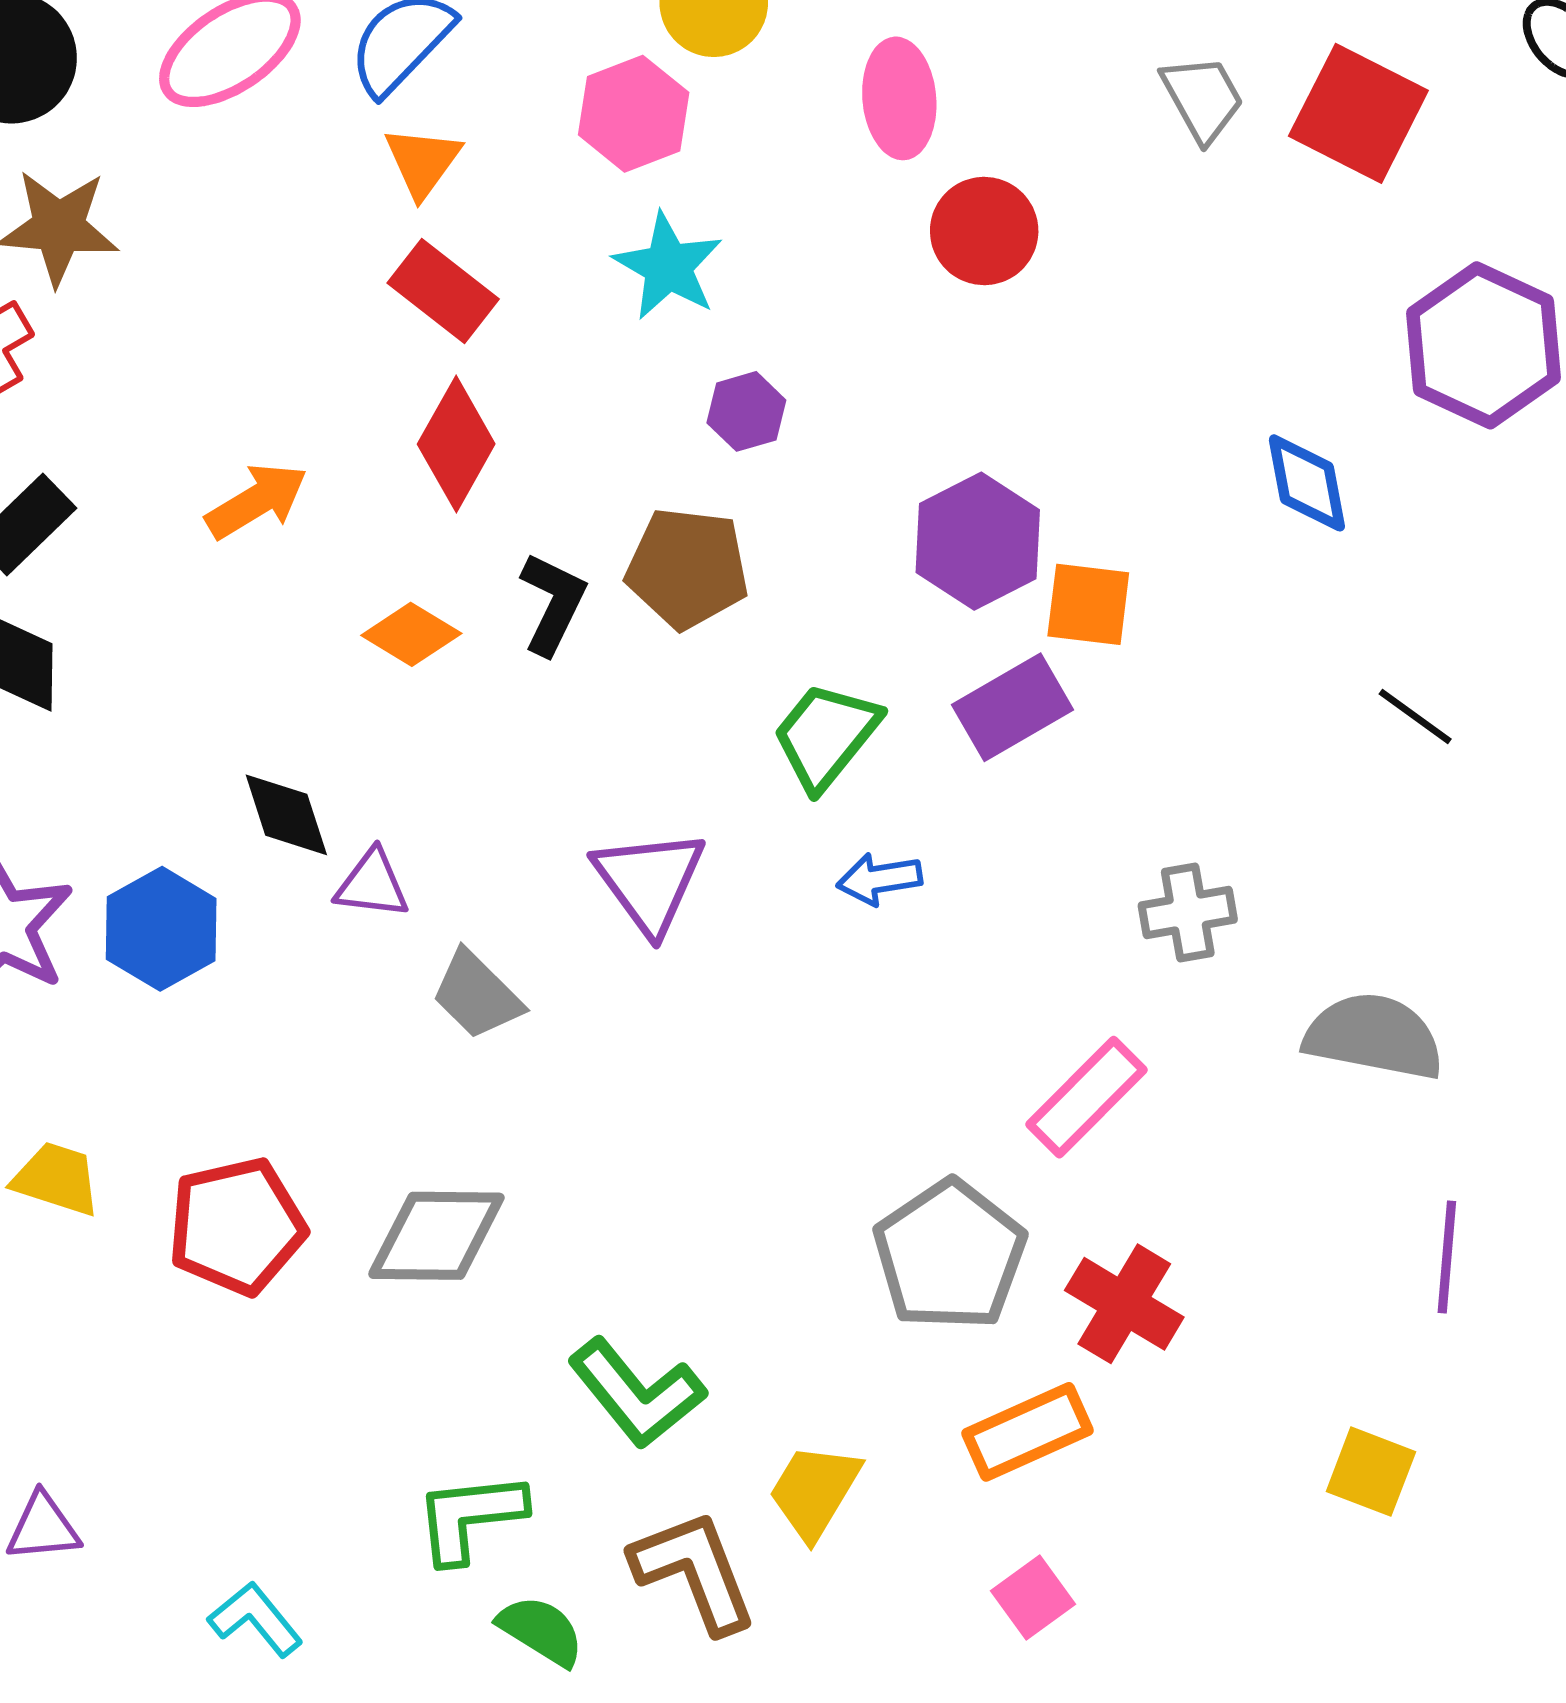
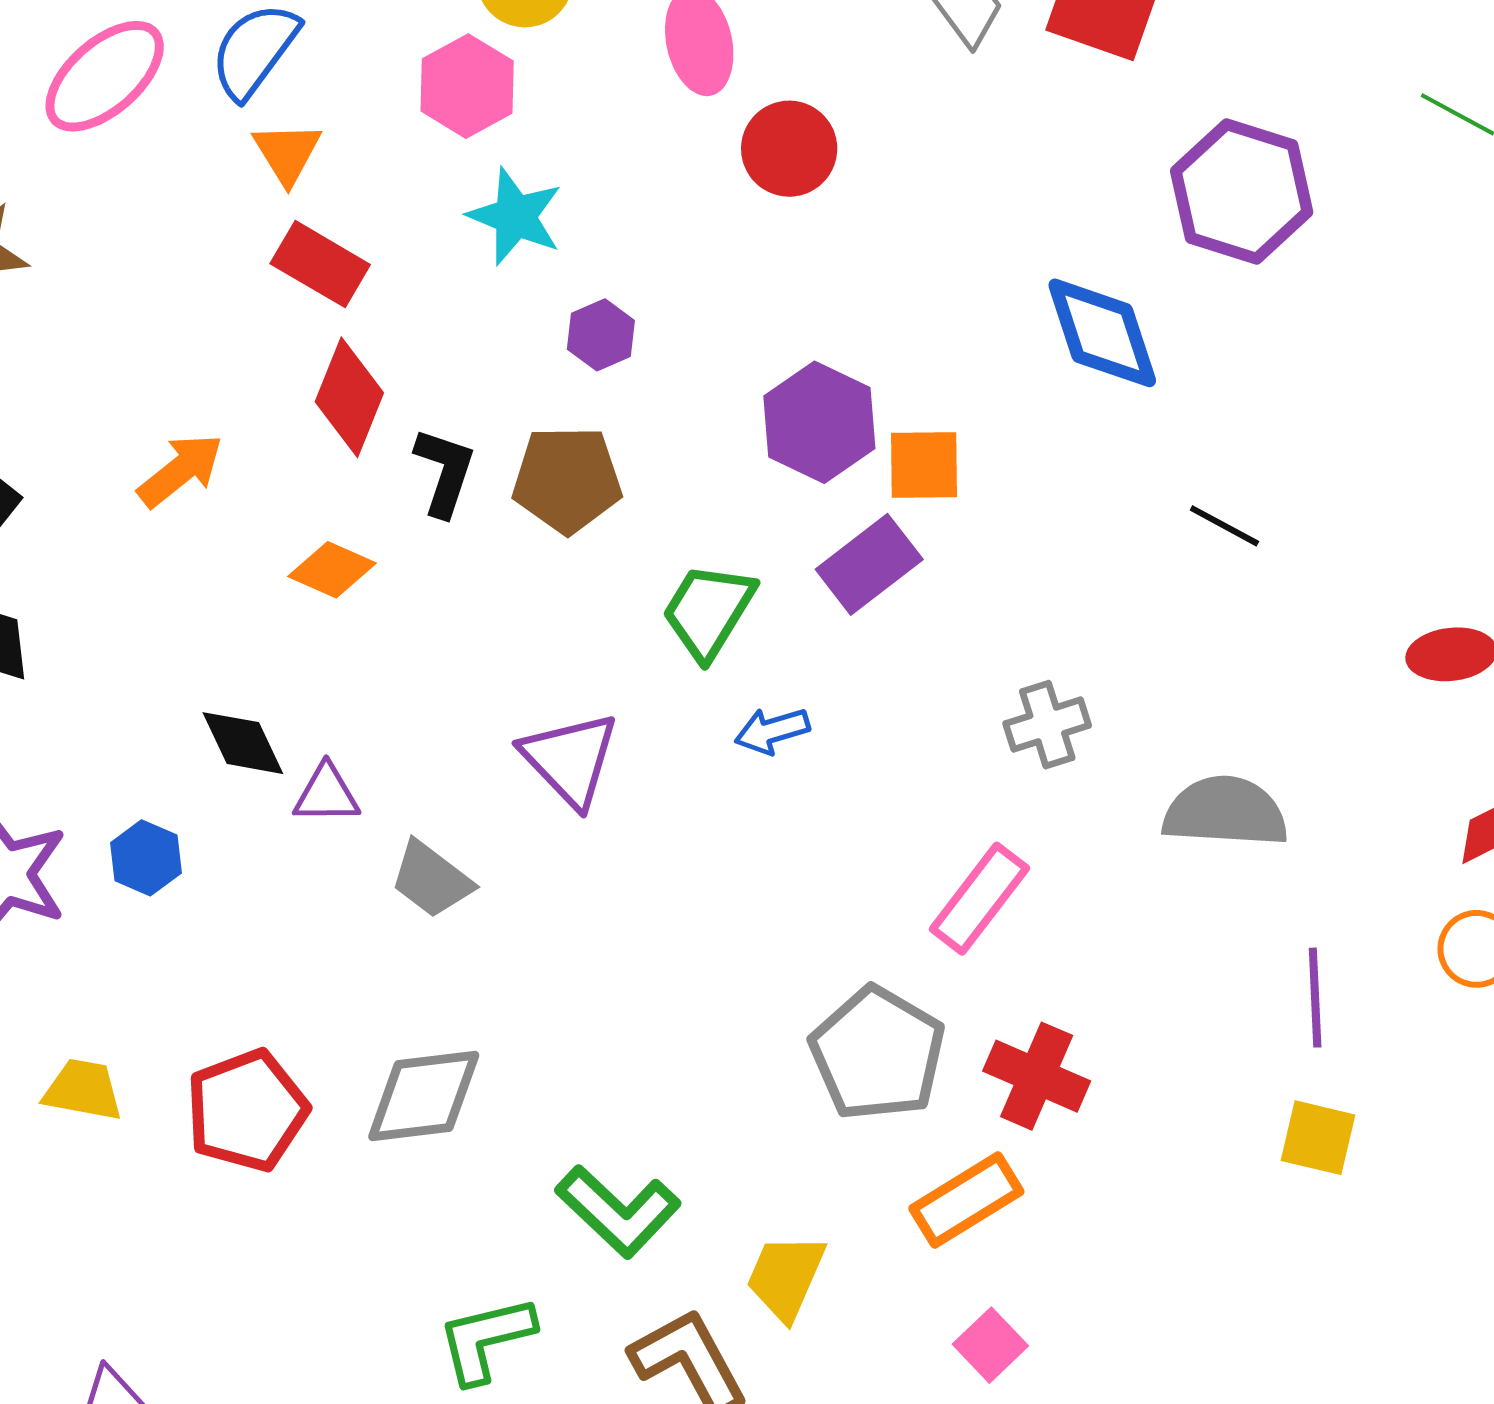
blue diamond: (1307, 483) -> (1102, 333), size x1.4
black L-shape: (553, 603) -> (445, 472), moved
blue hexagon: (161, 929) -> (146, 858), size x0.7
yellow square: (1371, 1472) -> (1318, 1138), moved

